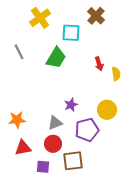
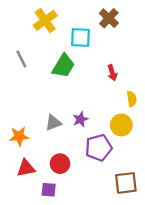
yellow semicircle: (116, 74) -> (132, 99), moved
gray triangle: (55, 123) -> (53, 123), moved
brown square: (73, 161) -> (126, 183), moved

